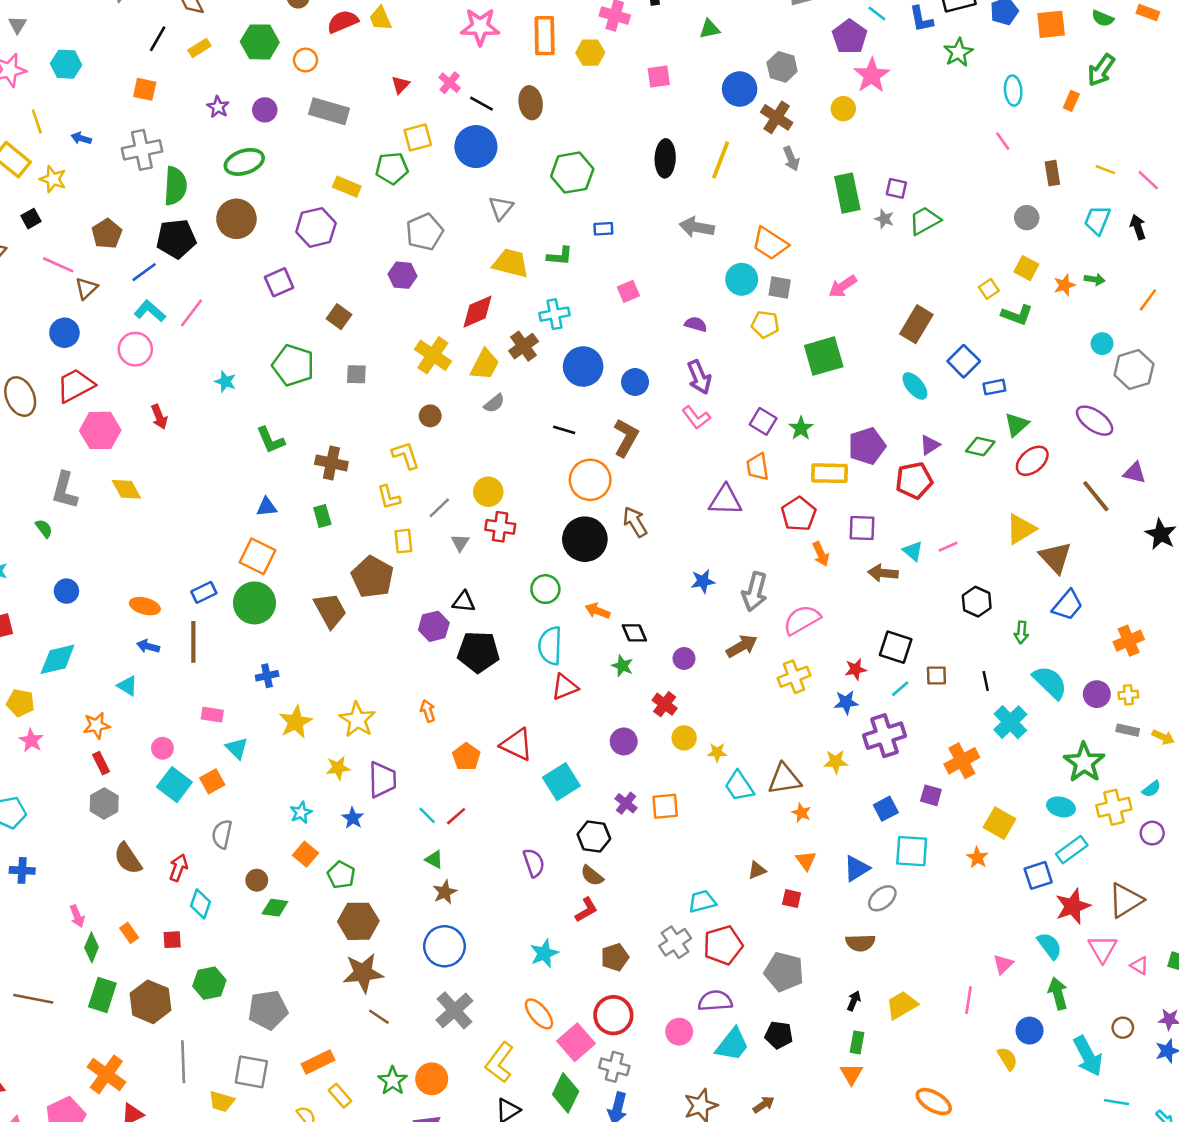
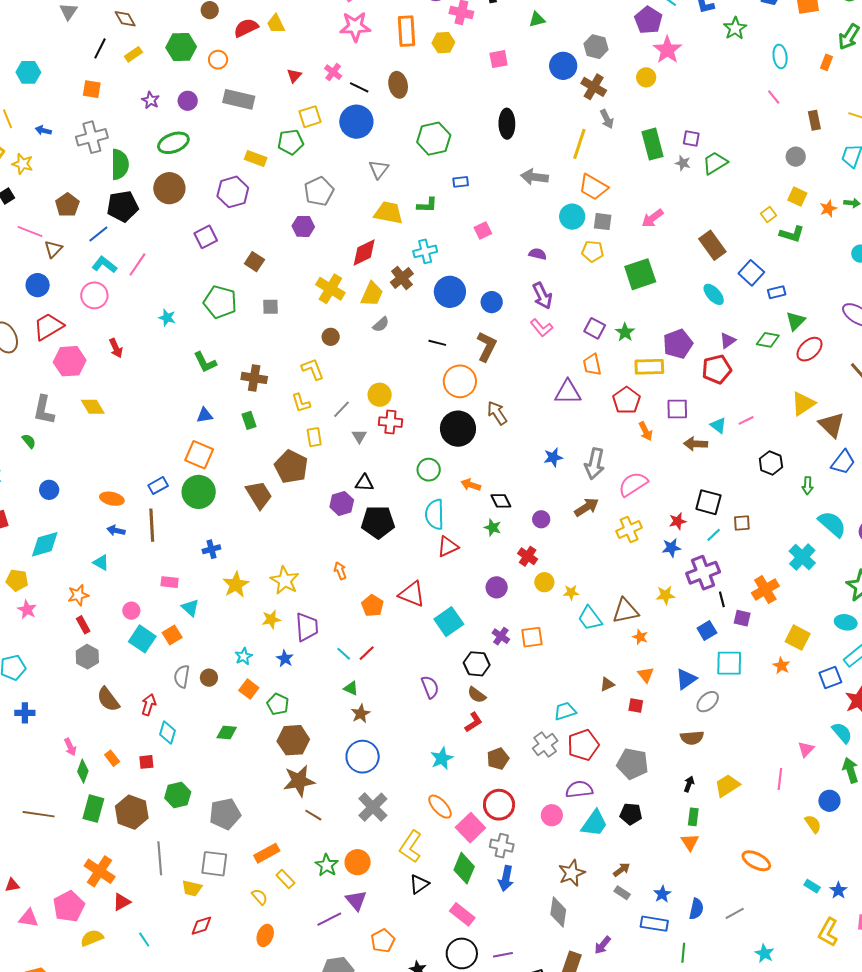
yellow line: (721, 160) -> (579, 144), moved
brown rectangle: (916, 324) -> (712, 245), turned -64
black line: (986, 681) -> (722, 599), moved
brown circle: (257, 880) -> (209, 678), moved

